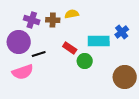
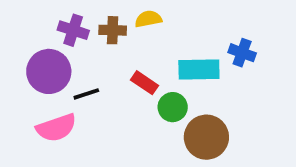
blue cross: (122, 32) -> (242, 53), turned -32
brown circle: (125, 77) -> (206, 137), moved

